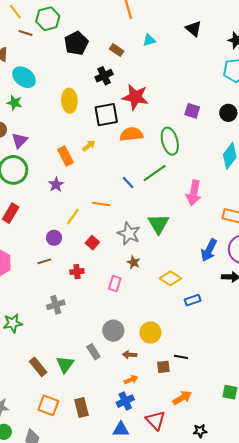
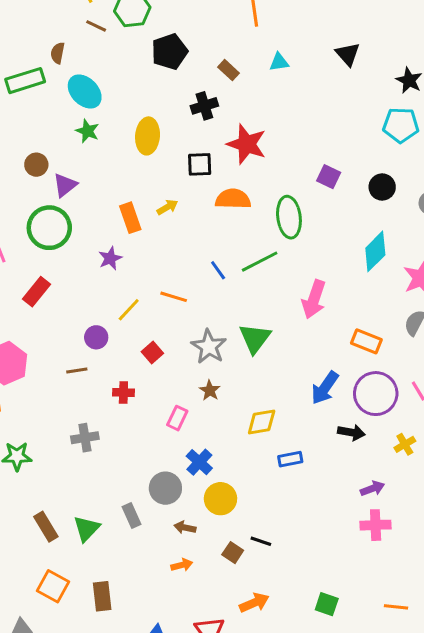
green star: (14, 103) -> (87, 131), moved
black square: (106, 115) -> (200, 164), size x0.7
yellow diamond: (170, 278) -> (262, 422), turned -50
brown square: (163, 367) -> (233, 553), turned 32
blue cross: (125, 401) -> (199, 462), moved, turned -30

